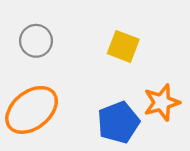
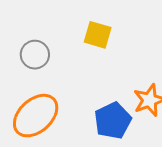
yellow square: (123, 46) -> (98, 35), moved

